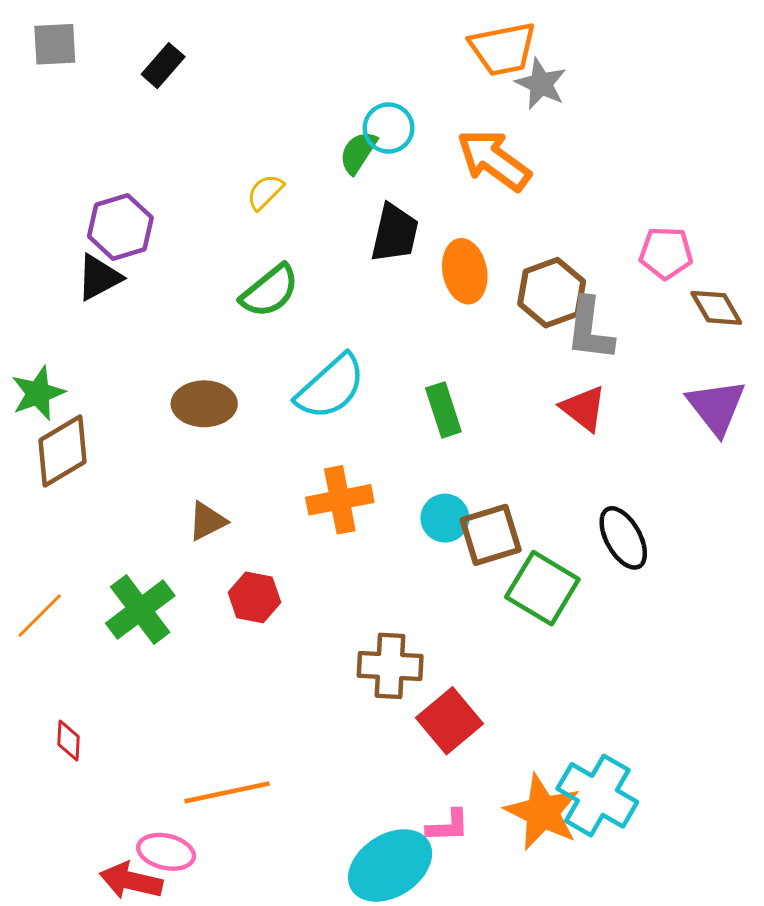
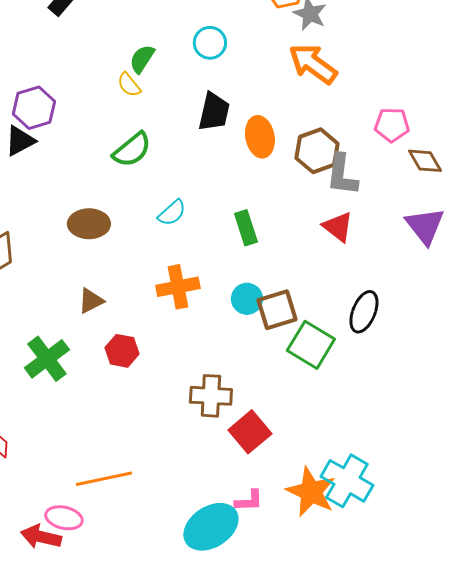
green semicircle: (358, 152) -> (142, 59), moved
orange arrow: (494, 160) -> (313, 64), moved
yellow semicircle: (265, 192) -> (129, 85), turned -84
cyan semicircle: (331, 387) -> (172, 213), size x0.6
black ellipse: (623, 538) -> (364, 312), turned 51

